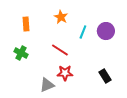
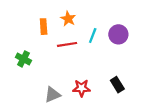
orange rectangle: (26, 24) -> (44, 27), moved
red line: (60, 50) -> (67, 44), moved, turned -42
red star: (65, 73) -> (82, 88), moved

